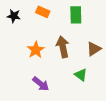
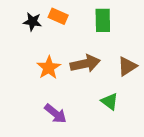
black star: (14, 16) -> (32, 22), moved
brown arrow: (63, 47) -> (85, 64), turned 90

